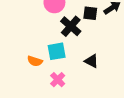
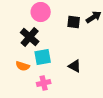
black cross: (71, 26) -> (30, 37), moved
pink cross: (58, 80) -> (44, 83), turned 32

